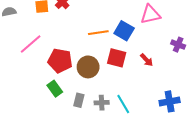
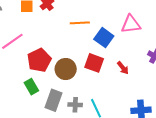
orange line: (98, 33) -> (80, 23), moved
red pentagon: (60, 61) -> (39, 60), turned 30
gray rectangle: (79, 100) -> (53, 100), size x1.5

